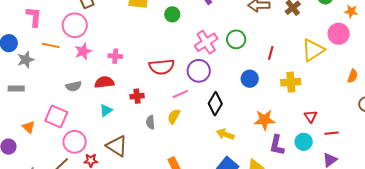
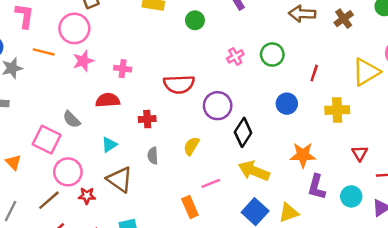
pink cross: (206, 42) -> (235, 56), size x0.6
purple circle: (199, 71) -> (218, 106), moved
gray semicircle: (74, 86) -> (72, 119), moved, turned 56
pink line: (180, 94) -> (211, 183), moved
cyan triangle: (106, 110) -> (109, 145), moved
gray semicircle: (150, 122) -> (153, 156), moved
orange triangle: (29, 127) -> (13, 162), moved
yellow arrow: (225, 134) -> (254, 171), size x1.4
cyan circle: (304, 142) -> (351, 196), moved

